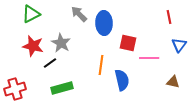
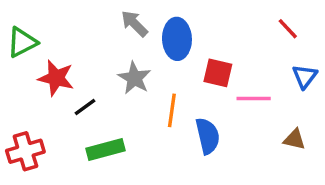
green triangle: (31, 14) -> (22, 42), moved
red line: (169, 17) -> (288, 29), turned -32
gray star: (61, 43) -> (134, 78), moved

